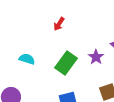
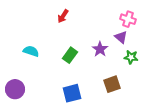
green rectangle: (66, 63) -> (70, 55), size x0.7

